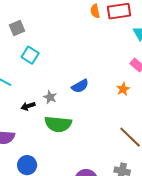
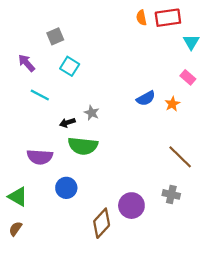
blue semicircle: (80, 86) -> (146, 98), moved
green semicircle: (58, 124) -> (83, 146), moved

